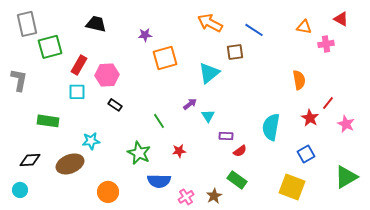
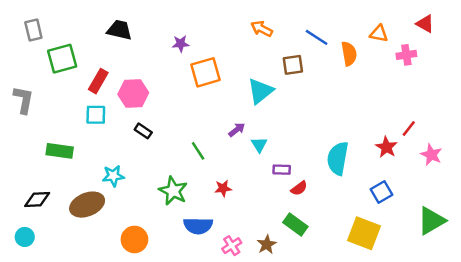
orange arrow: (210, 23) -> (262, 29), size x0.7
gray rectangle: (27, 24) -> (33, 30), size x0.7
orange semicircle: (299, 80) -> (349, 54), moved

